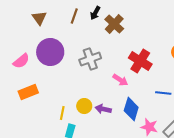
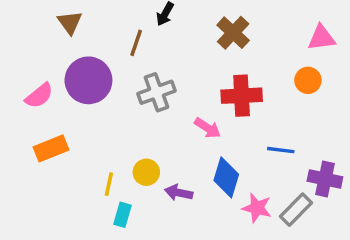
brown line: (74, 16) -> (136, 43), moved
brown cross: (114, 24) -> (233, 33), moved
red cross: (140, 61) -> (242, 96), turned -35
purple arrow: (103, 109) -> (179, 193), moved

